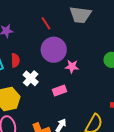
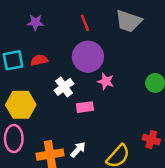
red semicircle: (15, 60) -> (39, 60), turned -112
white cross: (31, 78) -> (64, 87), moved

